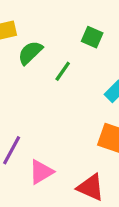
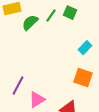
green line: (63, 71) -> (51, 16), moved

